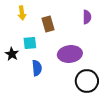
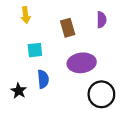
brown rectangle: (48, 24) -> (68, 28), moved
black star: (12, 54) -> (19, 91), moved

